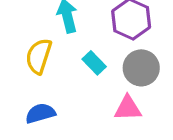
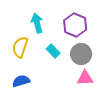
pink triangle: (128, 108) -> (85, 78), moved

